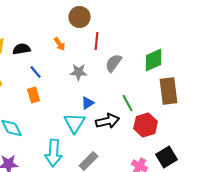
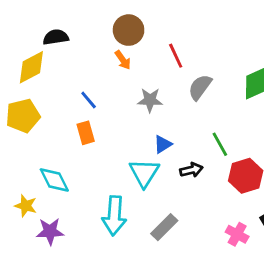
brown circle: (80, 17) -> (129, 30), moved
red line: (97, 41) -> (176, 56), turned -30
black semicircle: (22, 49) -> (56, 37), moved
black arrow: (108, 121) -> (191, 170), size x0.7

